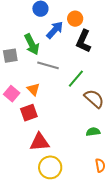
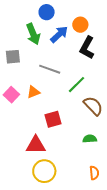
green arrow: (32, 44) -> (33, 34), moved
orange triangle: (33, 89) -> (33, 92), turned 48
red square: (29, 113) -> (53, 119), moved

